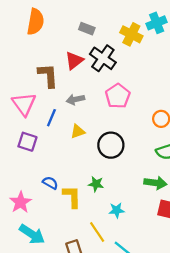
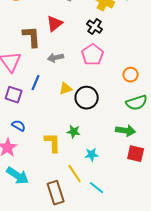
black cross: (103, 58) -> (95, 27), moved, size x0.7
blue line: (51, 118) -> (36, 83), moved
yellow triangle: (78, 131) -> (66, 89), moved
blue semicircle: (50, 183) -> (19, 126), moved

